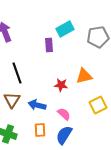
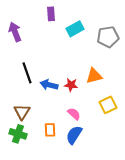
purple rectangle: (49, 45) -> (51, 14), moved
brown triangle: (12, 100) -> (22, 112), moved
blue arrow: (37, 105) -> (49, 85), moved

